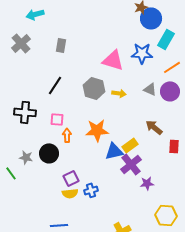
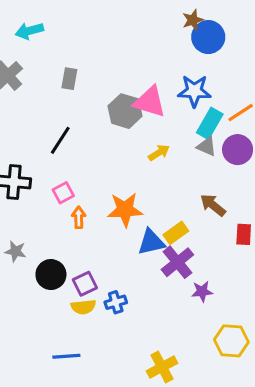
cyan rectangle: (166, 39) -> (210, 123), moved
gray hexagon: (94, 88) -> (125, 111), moved
yellow arrow: (119, 93) -> (159, 153), turned -40
pink square: (57, 119) -> (63, 193), turned -32
black circle: (49, 153) -> (51, 275), moved

